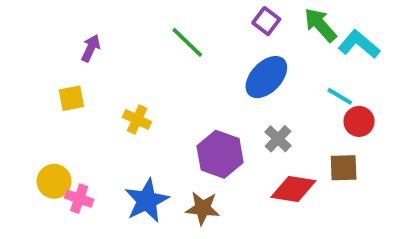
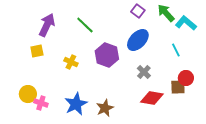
green line: (187, 42) -> (85, 25), moved
purple arrow: (91, 48) -> (47, 25), size x1.6
cyan line: (340, 96) -> (176, 50), turned 32
red circle: (359, 121) -> (186, 78), moved
purple hexagon: (220, 154) -> (107, 55), moved
brown star: (203, 208) -> (105, 108), turned -30

